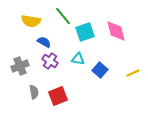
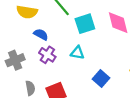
blue square: (100, 70) -> (101, 78), moved

